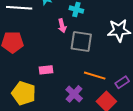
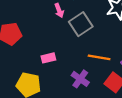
gray square: (81, 41) -> (81, 24), turned -35

